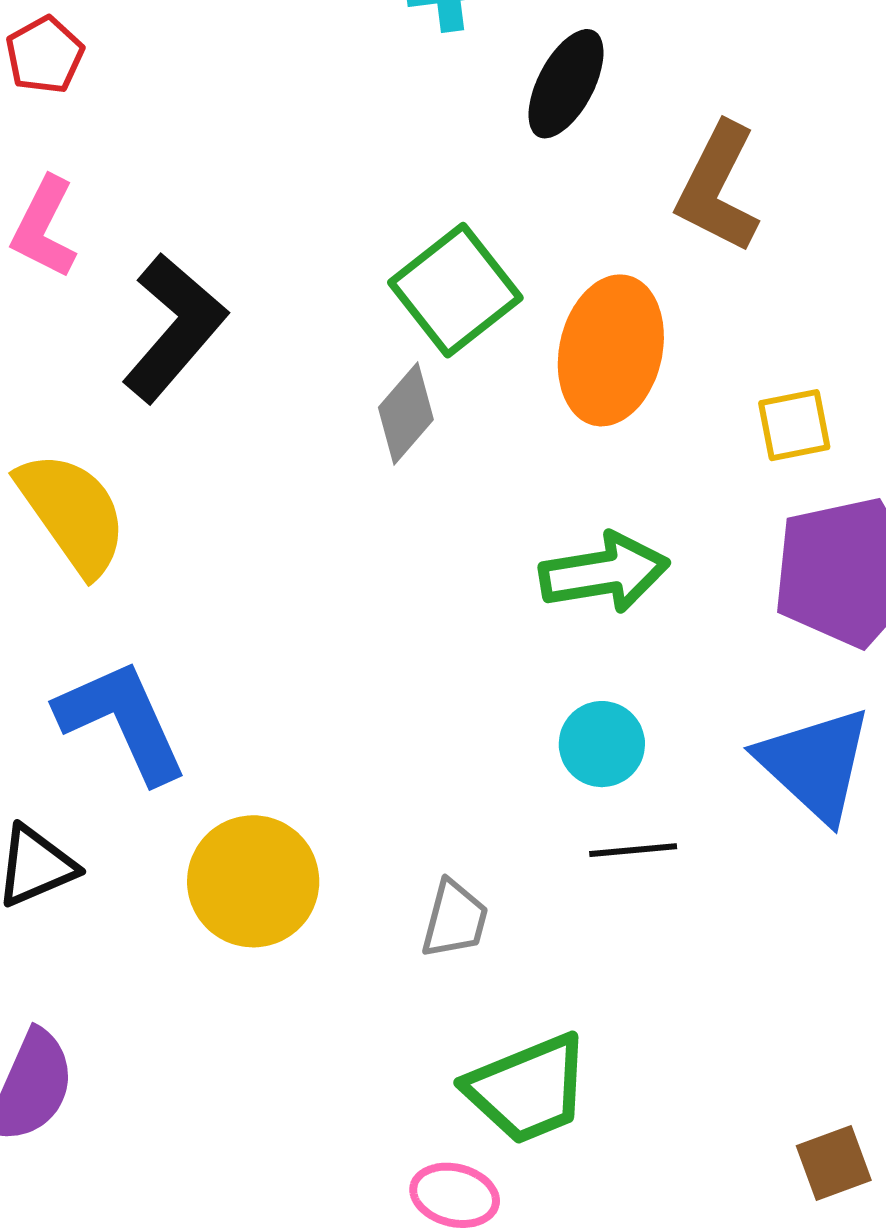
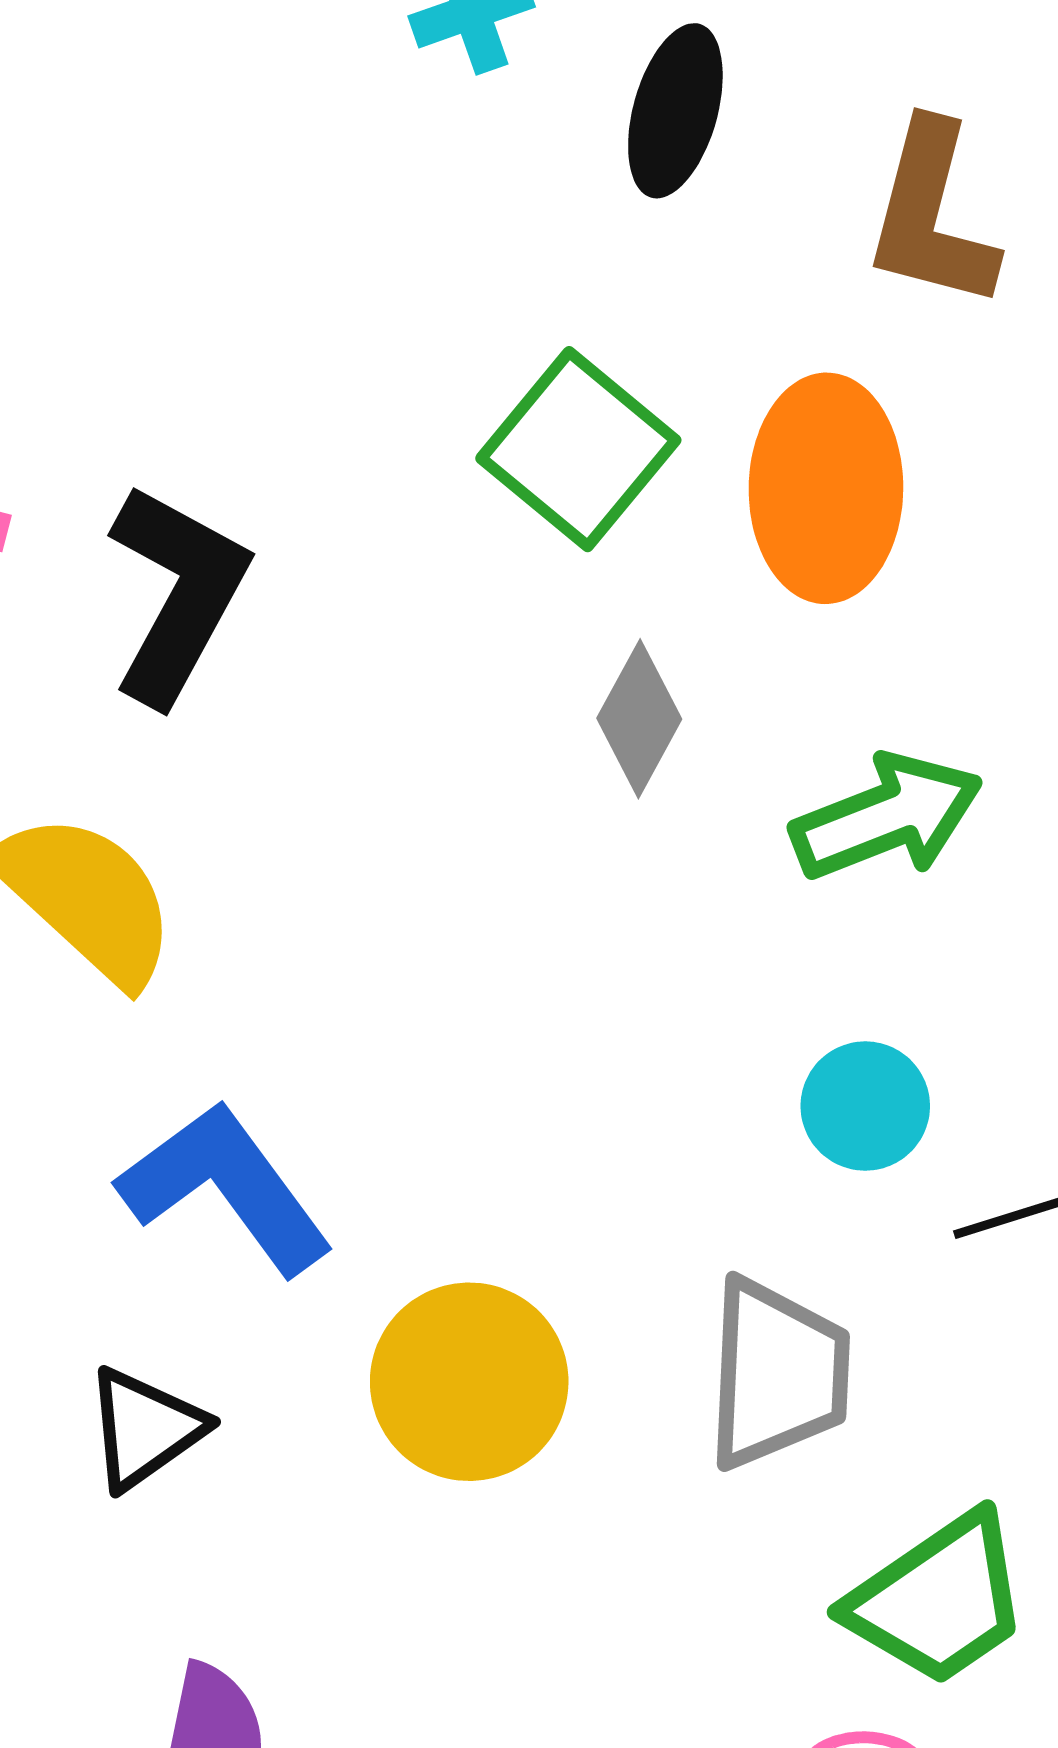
gray diamond: (406, 413) -> (639, 719), moved
cyan circle: (602, 744) -> (865, 1106), moved
gray trapezoid: (455, 919) -> (777, 1374), size x1.6

